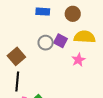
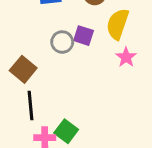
yellow semicircle: (85, 37) -> (118, 24), turned -65
pink star: (78, 60) -> (126, 57), moved

